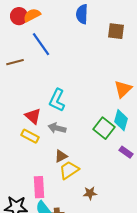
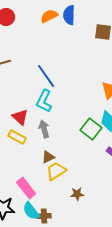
orange semicircle: (32, 15) -> (49, 16), moved
blue line: (41, 44) -> (46, 76), moved
gray arrow: (57, 128) -> (44, 129), turned 60
pink rectangle: (39, 187) -> (26, 188), turned -35

